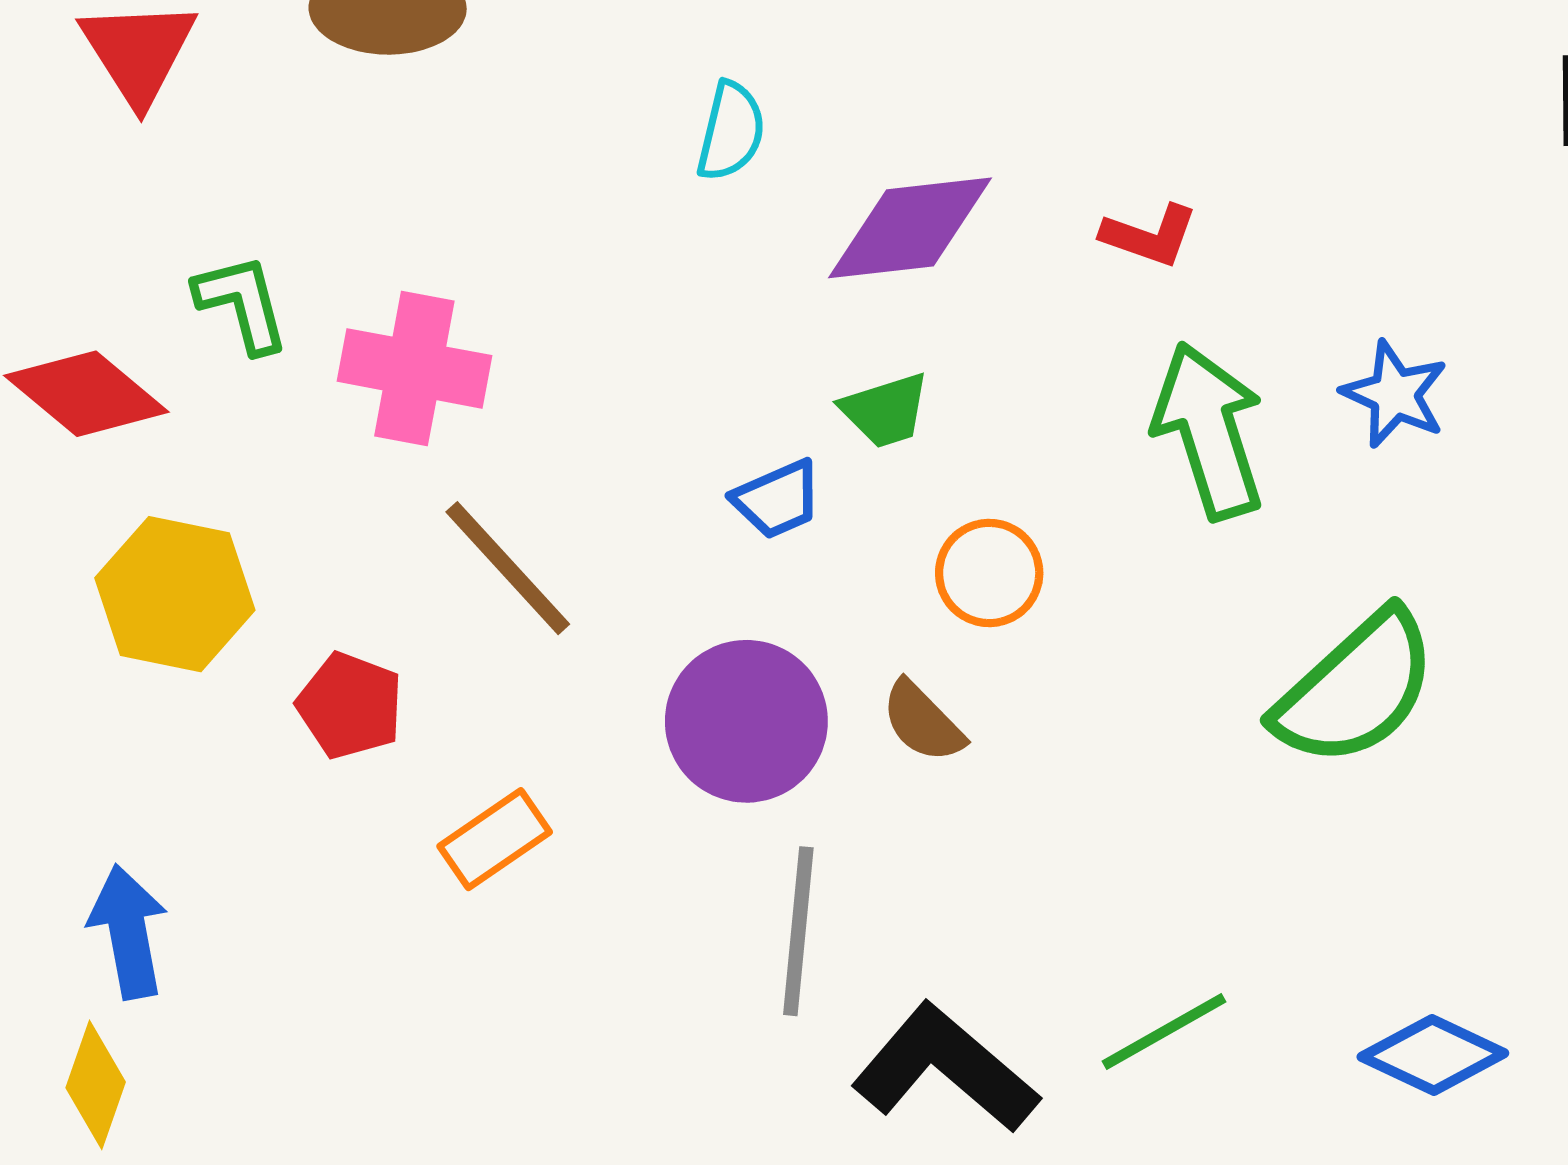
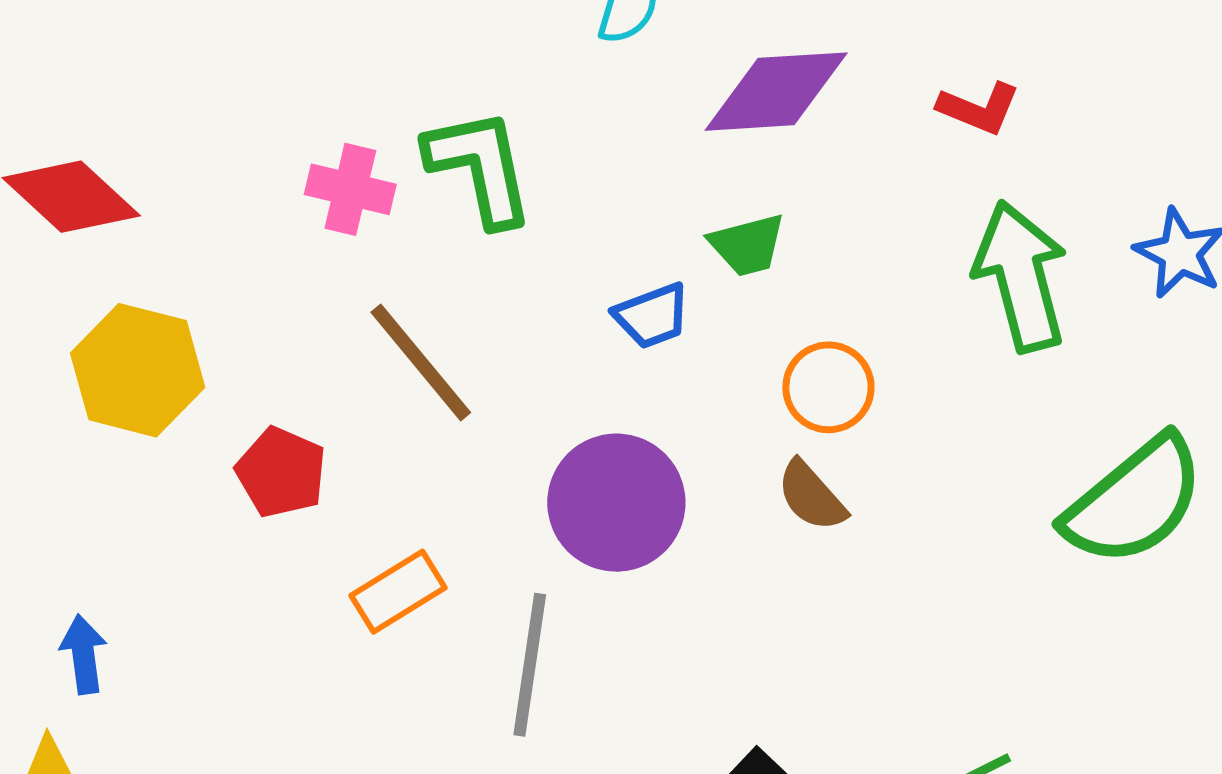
green L-shape: (242, 303) -> (480, 167), moved, size x1.4
pink cross: (414, 368) -> (350, 189), size x0.7
brown semicircle: (923, 722) -> (811, 496), moved
gray line: (798, 931) -> (530, 665), moved
blue arrow: (128, 932) -> (83, 654), size x0.7

